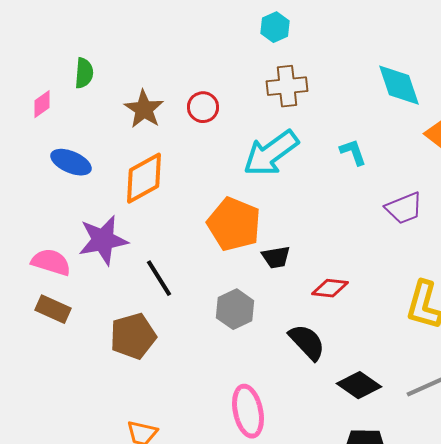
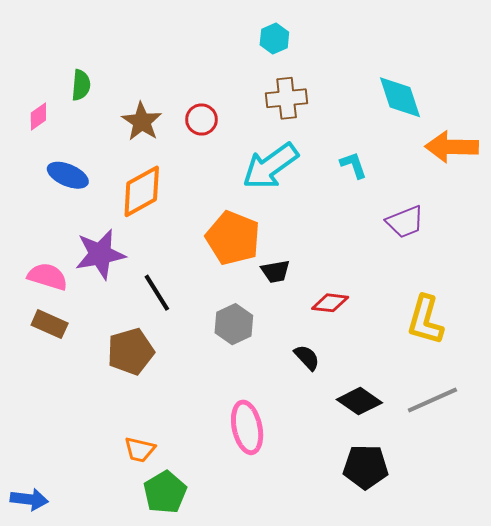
black semicircle: (307, 342) -> (307, 358), size x0.7

